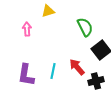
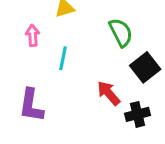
cyan line: (53, 71) -> (63, 58), moved

